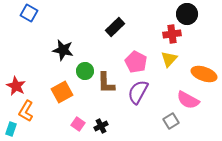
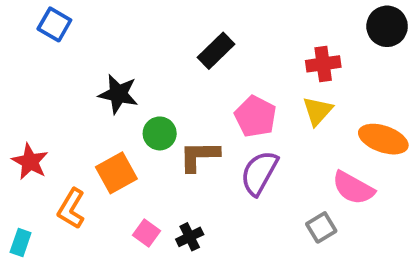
black circle: (187, 14) -> (387, 26), moved
brown L-shape: (106, 83) -> (199, 156), turned 90
orange L-shape: (26, 111) -> (71, 209), moved

